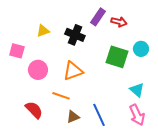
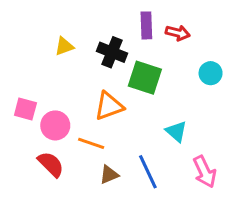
purple rectangle: (98, 17) -> (146, 25), turned -36
pink square: (17, 51) -> (25, 109), moved
green square: (117, 57) -> (145, 78), moved
pink circle: (38, 70) -> (55, 125), moved
cyan triangle: (137, 90) -> (176, 131), moved

